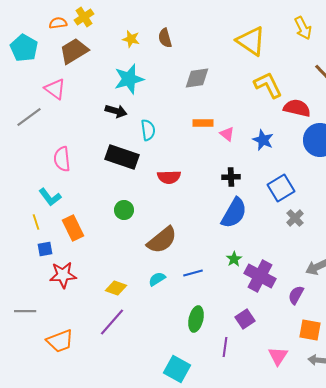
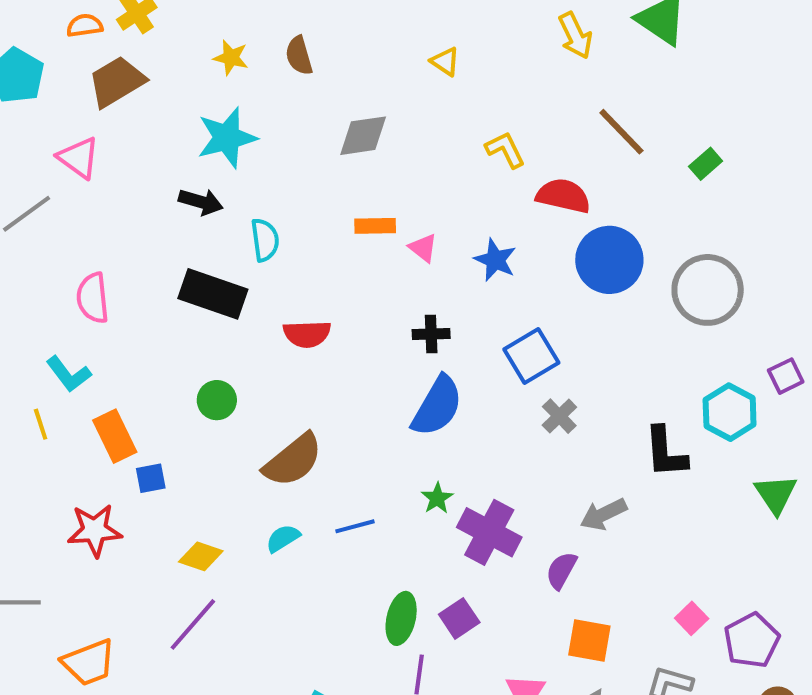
yellow triangle: (251, 41) -> (445, 62), moved, size x0.5
yellow L-shape: (268, 85) -> (505, 150), size x0.7
blue square: (45, 249) -> (151, 478), moved
green ellipse: (196, 319) -> (401, 618), moved

